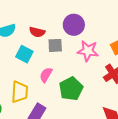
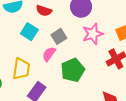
gray square: (55, 45) -> (59, 36), moved, turned -35
pink star: (88, 51) -> (93, 34), turned -30

